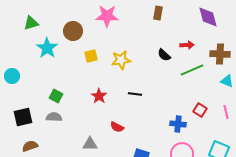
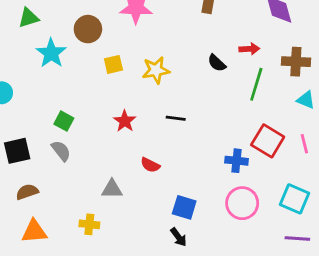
green line: (192, 70) -> (256, 84), turned -50
red square: (200, 110) -> (268, 141), size x1.6
gray semicircle: (54, 117) -> (61, 151), turned 49

